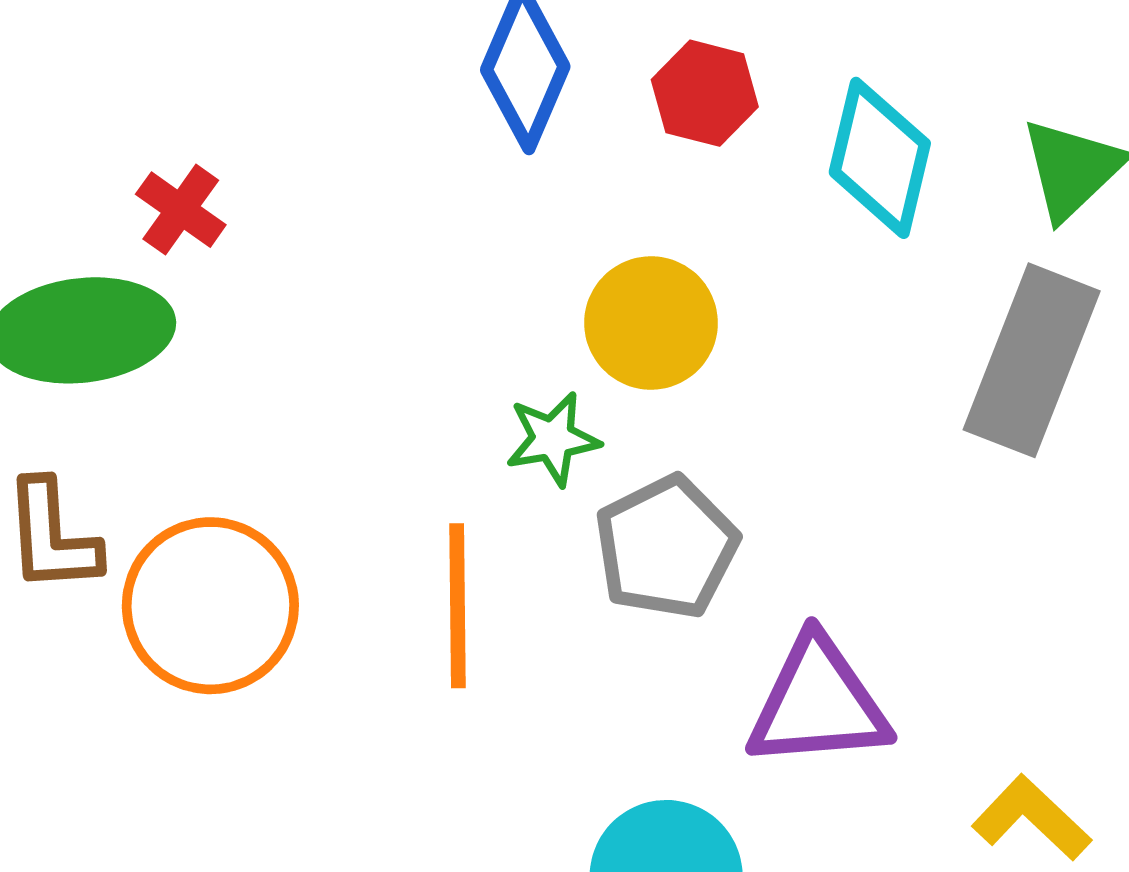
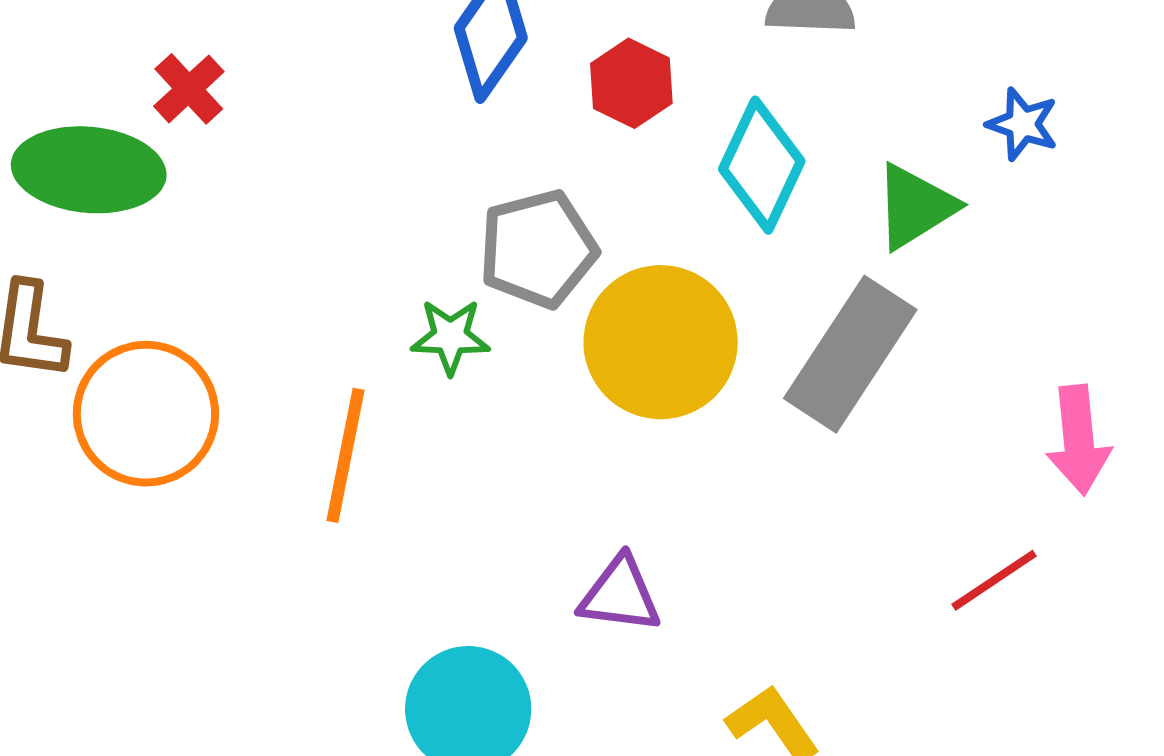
yellow circle: (651, 323) -> (661, 342), moved, size x1.4
gray pentagon: (666, 547) -> (538, 249), moved
purple triangle: (818, 703) -> (620, 595), size x0.7

